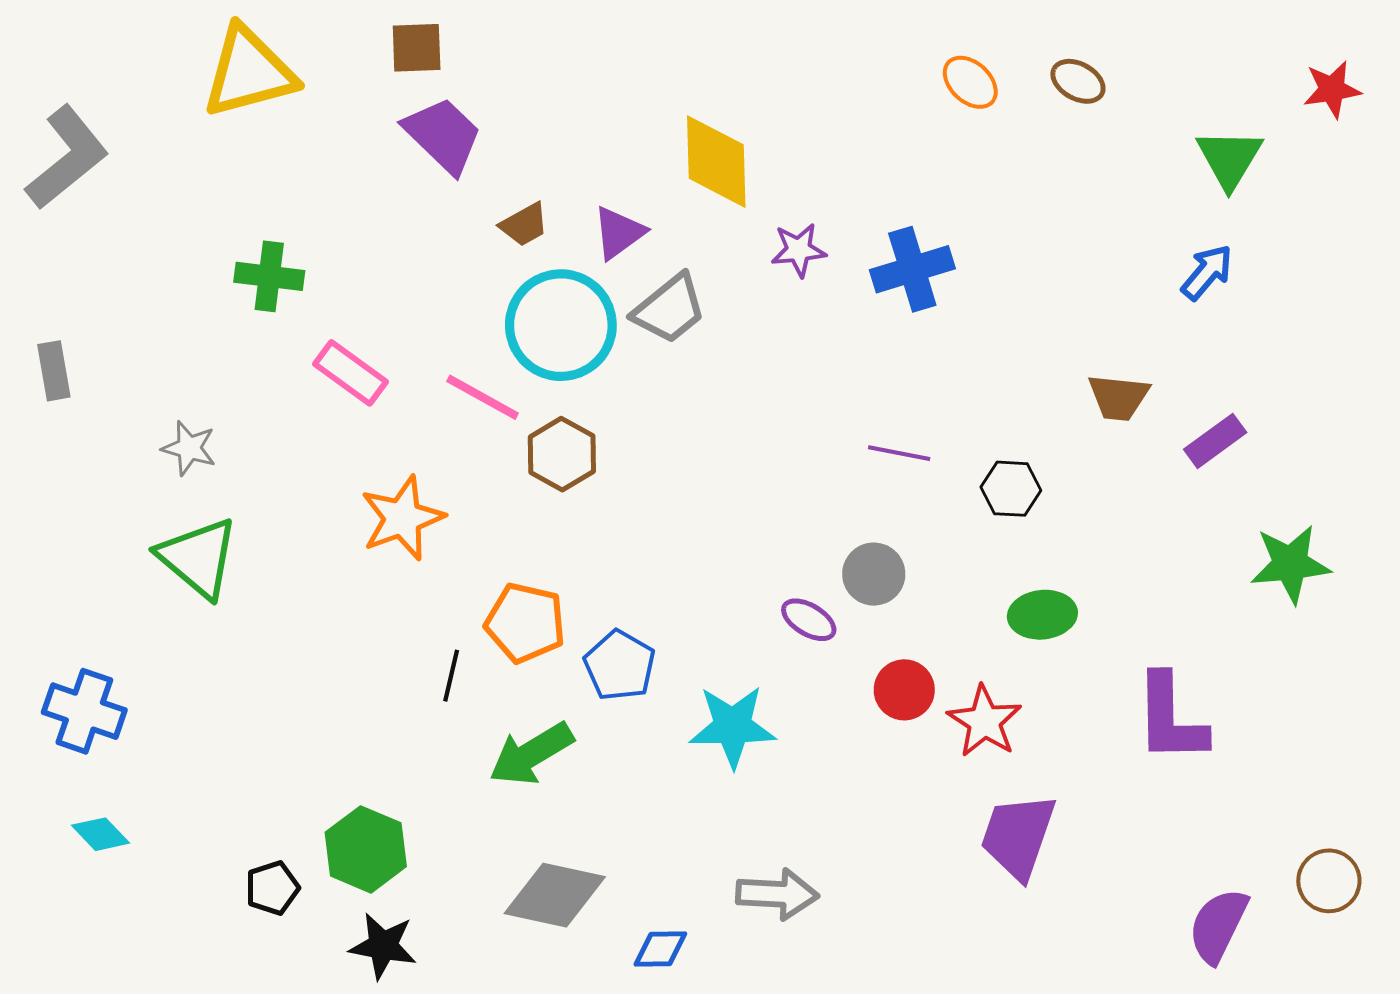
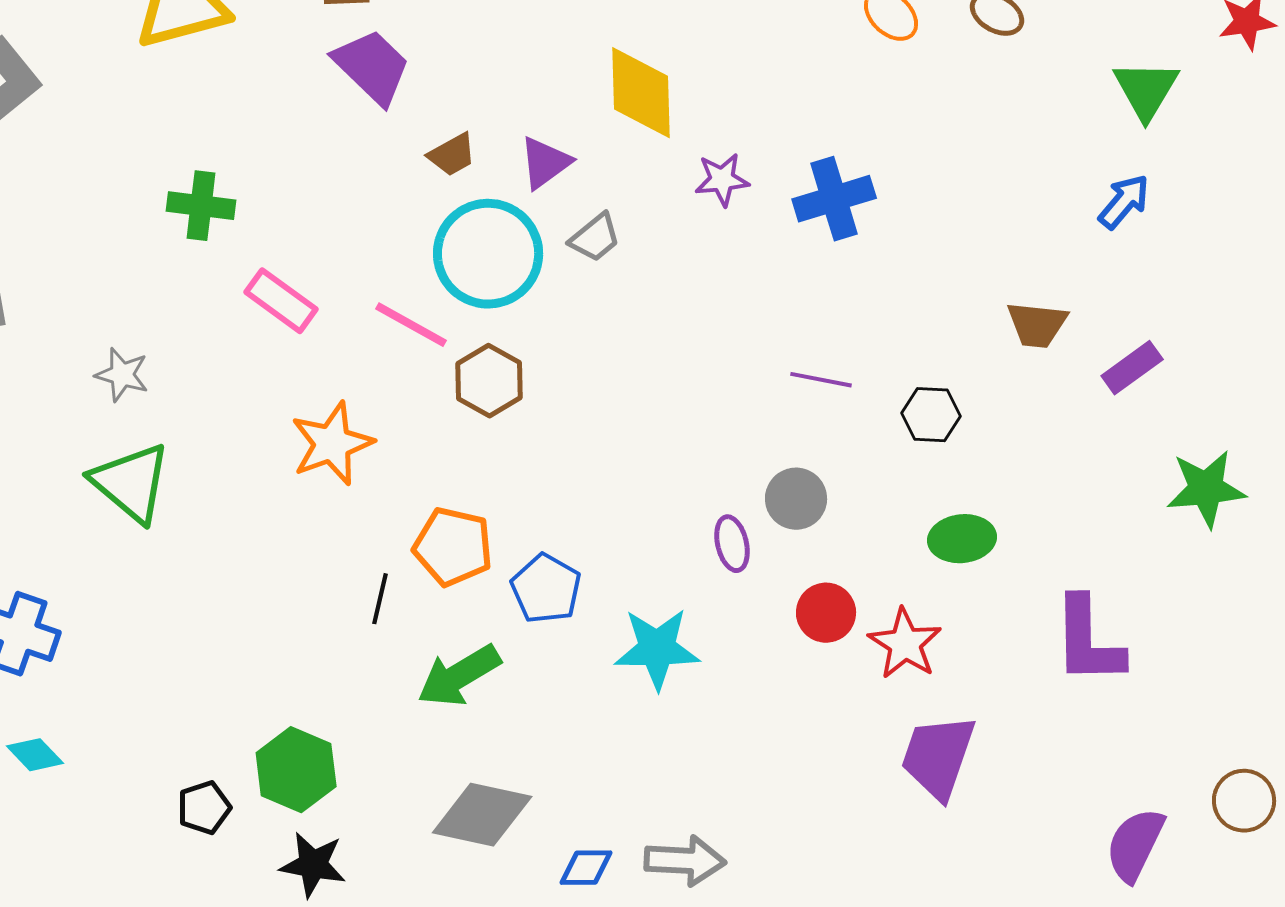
gray trapezoid: (670, 309) -> (595, 238), size x0.7
purple ellipse: (809, 620) -> (732, 544), turned 46
gray arrow: (777, 894) -> (685, 861), moved

